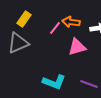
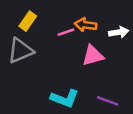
pink line: (55, 28) -> (66, 32), turned 32

